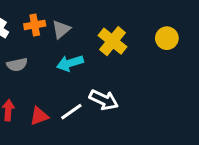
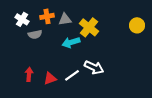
gray triangle: (61, 29) -> (65, 19), turned 32
yellow cross: (113, 41) -> (89, 27), moved
gray semicircle: (17, 65) -> (35, 34), moved

